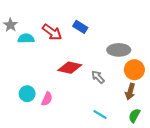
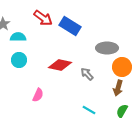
blue rectangle: (80, 27) -> (70, 26), size x1.5
red arrow: (52, 32) -> (43, 18), moved
cyan circle: (27, 94) -> (19, 60), moved

